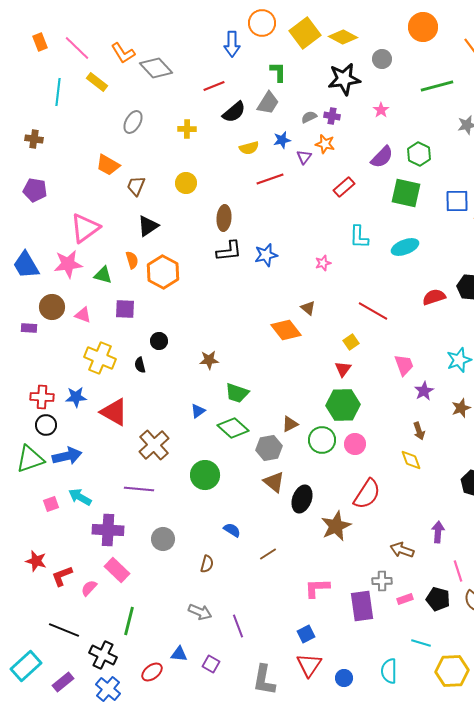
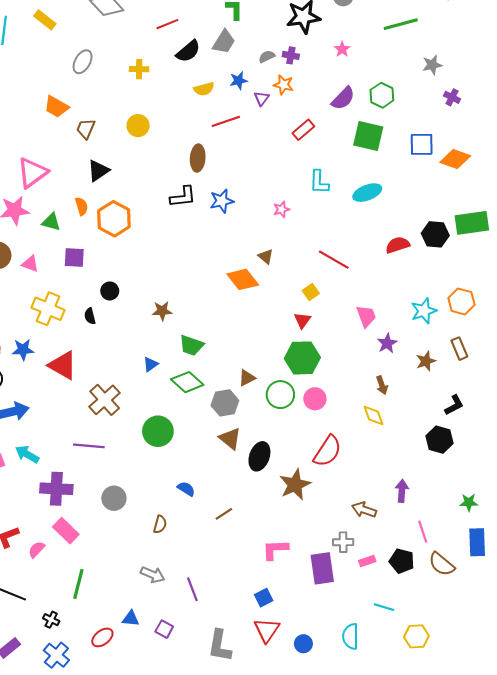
brown ellipse: (224, 218) -> (198, 158), moved
black cross: (103, 655) -> (51, 620), size x0.6
yellow hexagon: (452, 671) -> (416, 636), size x0.7

